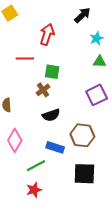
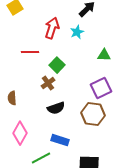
cyan star: (97, 38) -> (77, 32), moved
green square: (52, 72) -> (57, 65), turned 35
brown hexagon: (82, 135) -> (93, 114), moved

